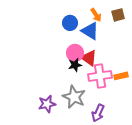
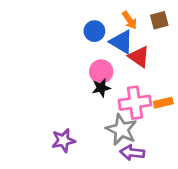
red triangle: (89, 58) -> (139, 57), moved
gray star: (74, 97) -> (121, 130), moved
purple arrow: (98, 113) -> (132, 153), turned 72

